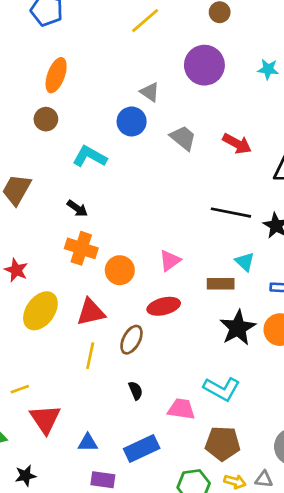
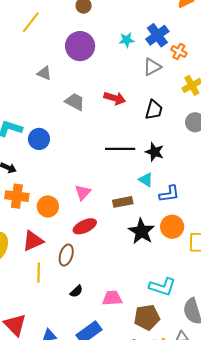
blue circle: (132, 121) -> (39, 139), moved
cyan triangle: (245, 262) -> (146, 180), moved
cyan L-shape: (222, 389) -> (162, 287), moved
black semicircle: (136, 391) -> (76, 291), turned 80

